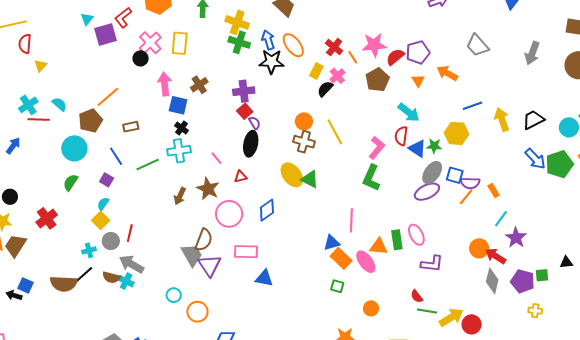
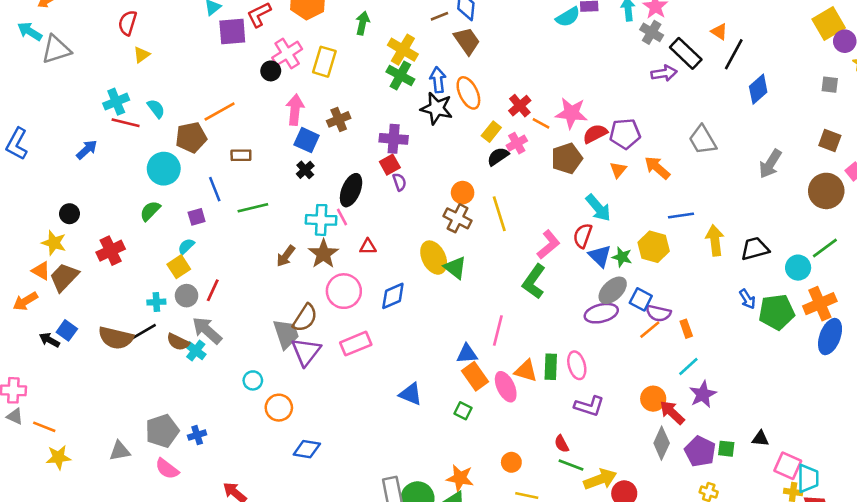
orange line: (353, 57) -> (541, 123), turned -40
black ellipse: (251, 144) -> (351, 190), moved
cyan cross: (179, 151) -> (321, 220), moved
blue arrow: (535, 159) -> (747, 299), size x0.7
purple square: (107, 180) -> (197, 217), turned 32
pink rectangle: (246, 252) -> (356, 344), turned -35
blue triangle: (264, 278) -> (411, 394), moved
orange circle: (371, 308) -> (511, 462), moved

